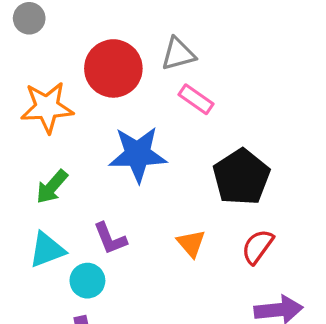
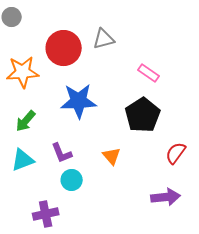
pink rectangle: (196, 99) -> (149, 73), moved
red semicircle: (257, 247) -> (176, 153), moved
cyan circle: (87, 281) -> (72, 180), moved

